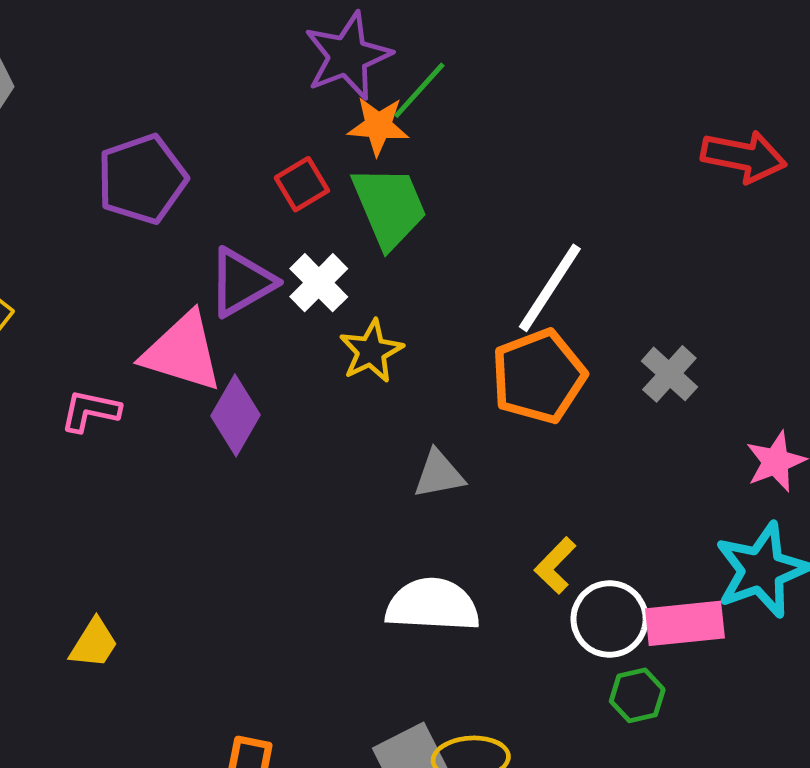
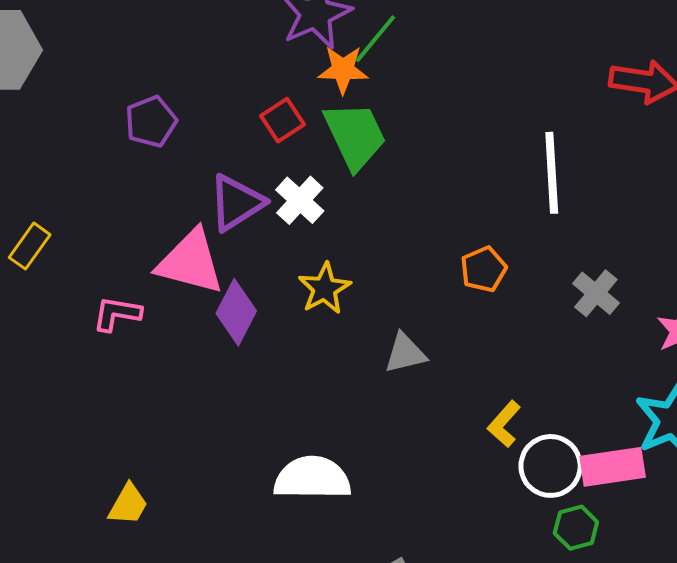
purple pentagon: (142, 179) -> (151, 122), size x0.7
white line: (550, 288) -> (552, 173), moved, turned -34
yellow star: (371, 351) -> (325, 288), moved
gray cross: (669, 374) -> (596, 293), moved
orange pentagon: (539, 376) -> (484, 269), size x0.6
white semicircle: (433, 605) -> (312, 478), moved

